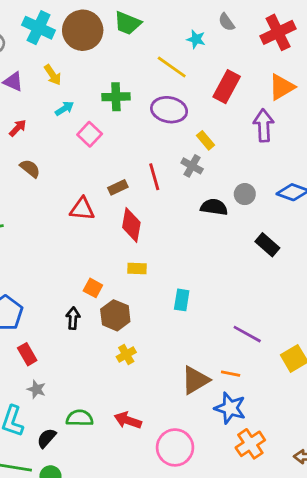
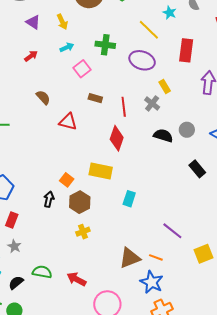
red rectangle: (227, 87) -> (186, 50), turned -30
brown semicircle: (30, 168) -> (43, 97), moved
brown rectangle: (118, 187) -> (95, 98), moved, turned 32
red diamond: (131, 225) -> (117, 138), moved
yellow rectangle: (137, 269) -> (101, 171), size x1.6
red rectangle: (27, 354) -> (12, 220), turned 42

